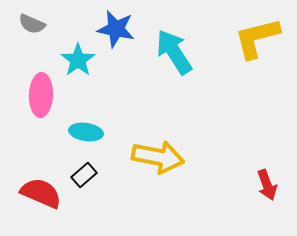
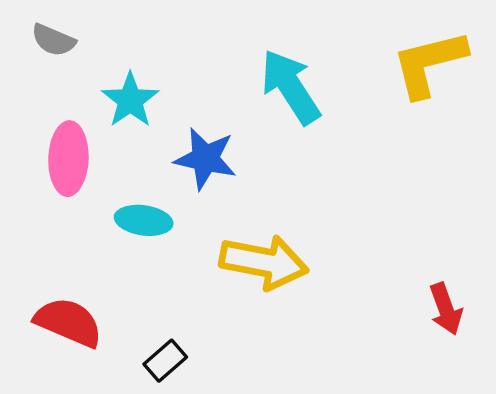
blue star: (116, 29) -> (205, 159), moved
black rectangle: (84, 175) -> (165, 361), moved

